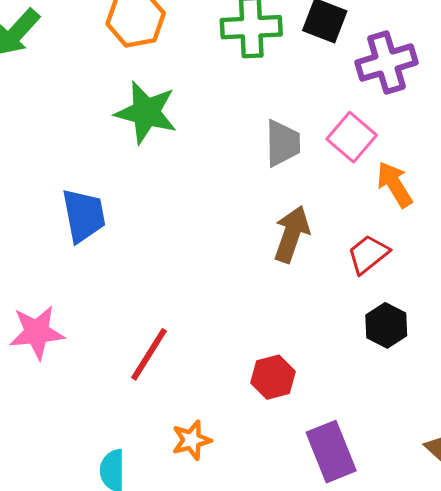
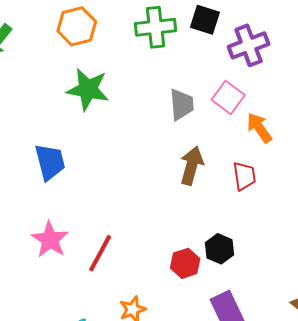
red trapezoid: (368, 254) -> (244, 176), turned 124
black hexagon: (386, 325) -> (220, 249), moved
pink star: (37, 332) -> (50, 240), moved, turned -30

